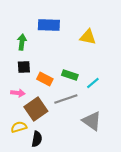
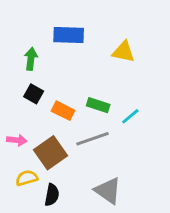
black square: (24, 67) -> (34, 94), turned 32
pink arrow: (18, 93) -> (17, 140), moved
gray triangle: (92, 121) -> (108, 191), moved

